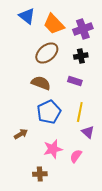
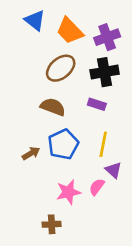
black cross: (81, 56) -> (105, 72), size x1.5
brown arrow: (21, 134) -> (31, 153), moved
pink semicircle: (76, 156) -> (97, 187), moved

